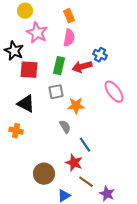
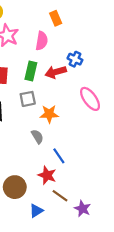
orange rectangle: (69, 16) -> (56, 18), moved

